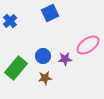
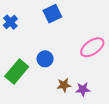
purple star: (65, 59) -> (83, 89), moved
brown star: (45, 78) -> (64, 85), moved

